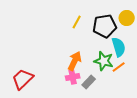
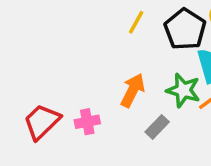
black pentagon: (105, 26) -> (185, 29), turned -30
pink cross: (73, 77) -> (87, 122), moved

